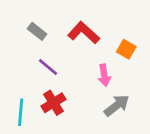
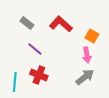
pink arrow: (104, 75) -> (87, 55), moved
red cross: (54, 103) -> (39, 75), turned -36

